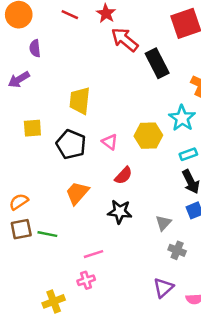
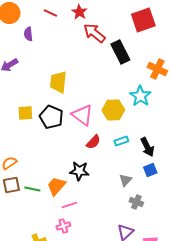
purple semicircle: (35, 48) -> (28, 34), moved
yellow square: (32, 128) -> (25, 113), moved
pink triangle: (110, 142) -> (82, 115), size x1.6
cyan rectangle: (188, 154) -> (121, 141), moved
orange trapezoid: (77, 193) -> (56, 186), moved
black star: (120, 212) -> (79, 171), moved

